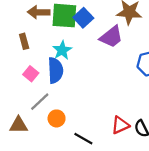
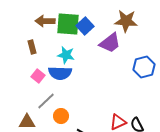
cyan star: (62, 50) -> (66, 55), turned -30
blue semicircle: (55, 70) -> (60, 73), turned 95

